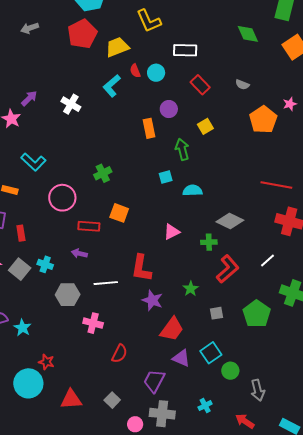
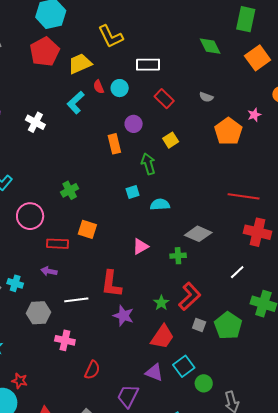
red L-shape: (228, 269) -> (190, 296), moved
gray square: (217, 313) -> (199, 325), moved, turned 32
red trapezoid: (172, 329) -> (162, 337), moved

